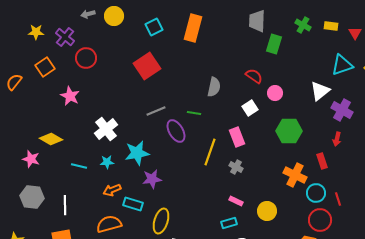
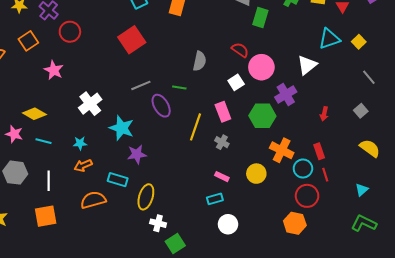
pink circle: (275, 93) -> (261, 67), size x1.6
purple cross: (342, 110) -> (286, 95), moved, turned 30
green hexagon: (289, 131) -> (262, 116), moved
cyan star: (137, 153) -> (122, 128), turned 30
red rectangle: (322, 161) -> (319, 151), moved
cyan star: (107, 162) -> (80, 143), moved
cyan line: (79, 166) -> (44, 141), moved
orange arrow: (112, 190) -> (83, 165), moved
yellow circle: (267, 211) -> (256, 174), moved

